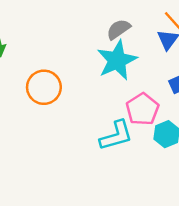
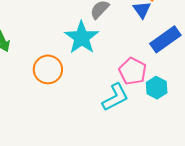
cyan star: (117, 60) -> (82, 38), moved

